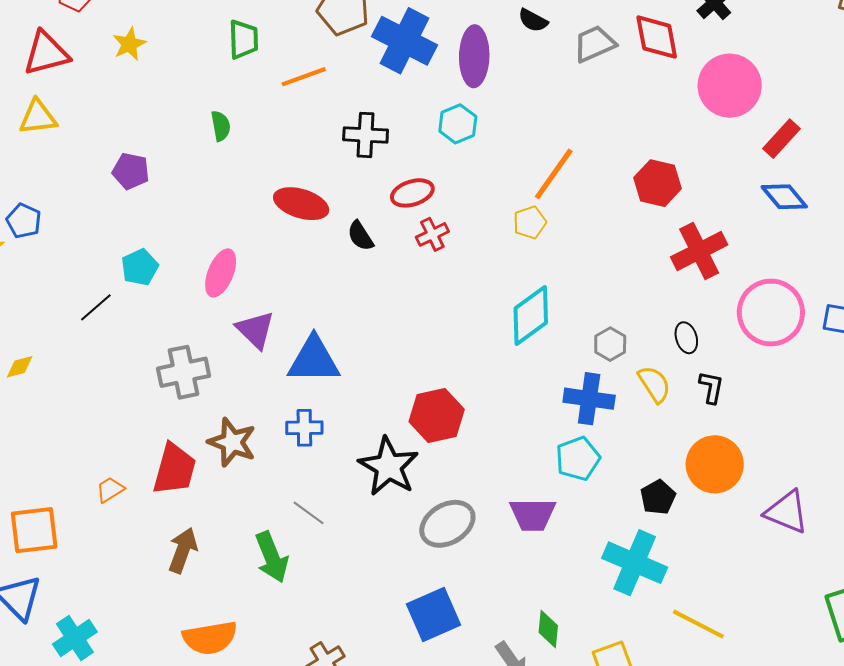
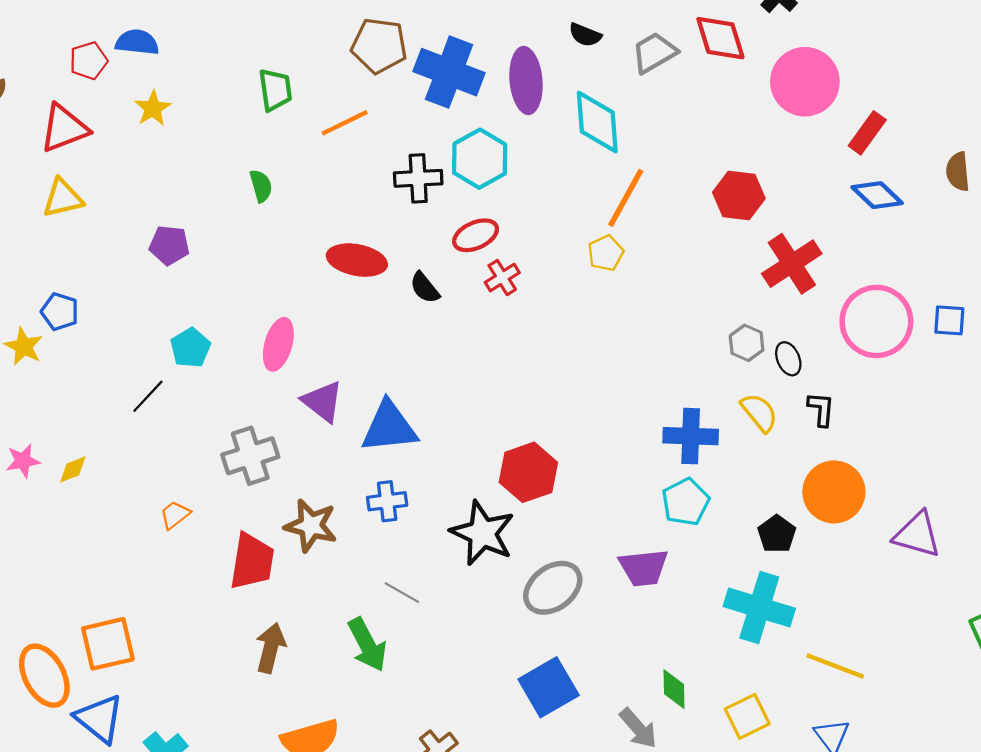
cyan hexagon: (458, 124) -> (480, 159), moved, size x1.4
cyan diamond: (531, 315) -> (597, 122), moved, turned -52
gray hexagon: (610, 344) -> (747, 343), moved
orange trapezoid: (110, 490) -> (175, 515), moved

